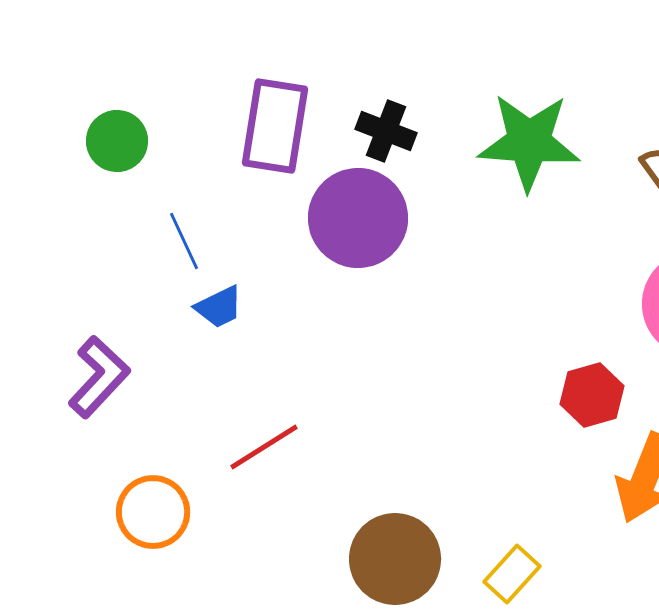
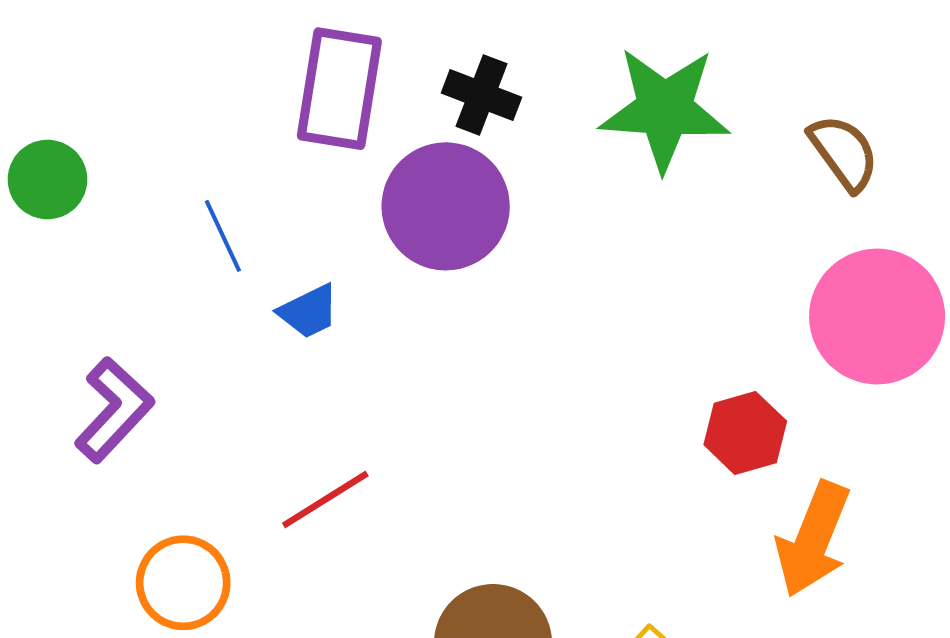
green circle: (117, 141) -> (48, 180), moved
blue trapezoid: (219, 307) -> (309, 311), moved

